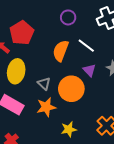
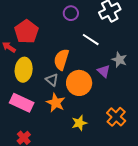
orange semicircle: (61, 51) -> (61, 59), moved
purple triangle: (89, 70) -> (104, 71), moved
orange star: (46, 107) -> (56, 103), turned -30

